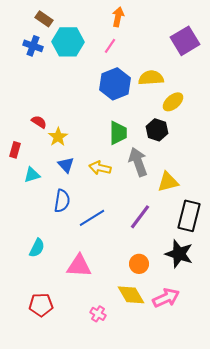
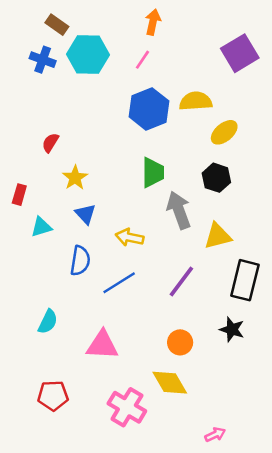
red semicircle: (39, 122) -> (50, 143), moved, turned -91
black hexagon: (157, 130) -> (216, 178), moved
yellow arrow: (100, 168) -> (130, 237), moved
black star: (179, 254) -> (232, 329), size x0.7
pink arrow: (166, 298) -> (215, 434), moved, size x0.6
pink cross: (98, 314) -> (127, 407), size x1.8

